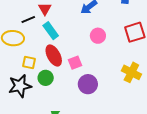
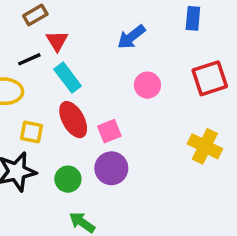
green circle: (46, 78) -> (68, 179), moved
purple circle: (88, 84) -> (111, 168), moved

